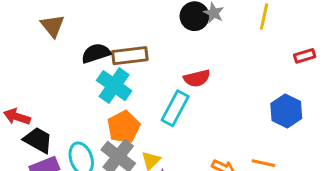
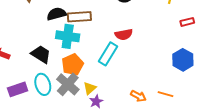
red rectangle: (305, 56) -> (187, 22), moved
cyan cross: (114, 86) -> (68, 36), turned -30
black trapezoid: (38, 140) -> (41, 54), moved

